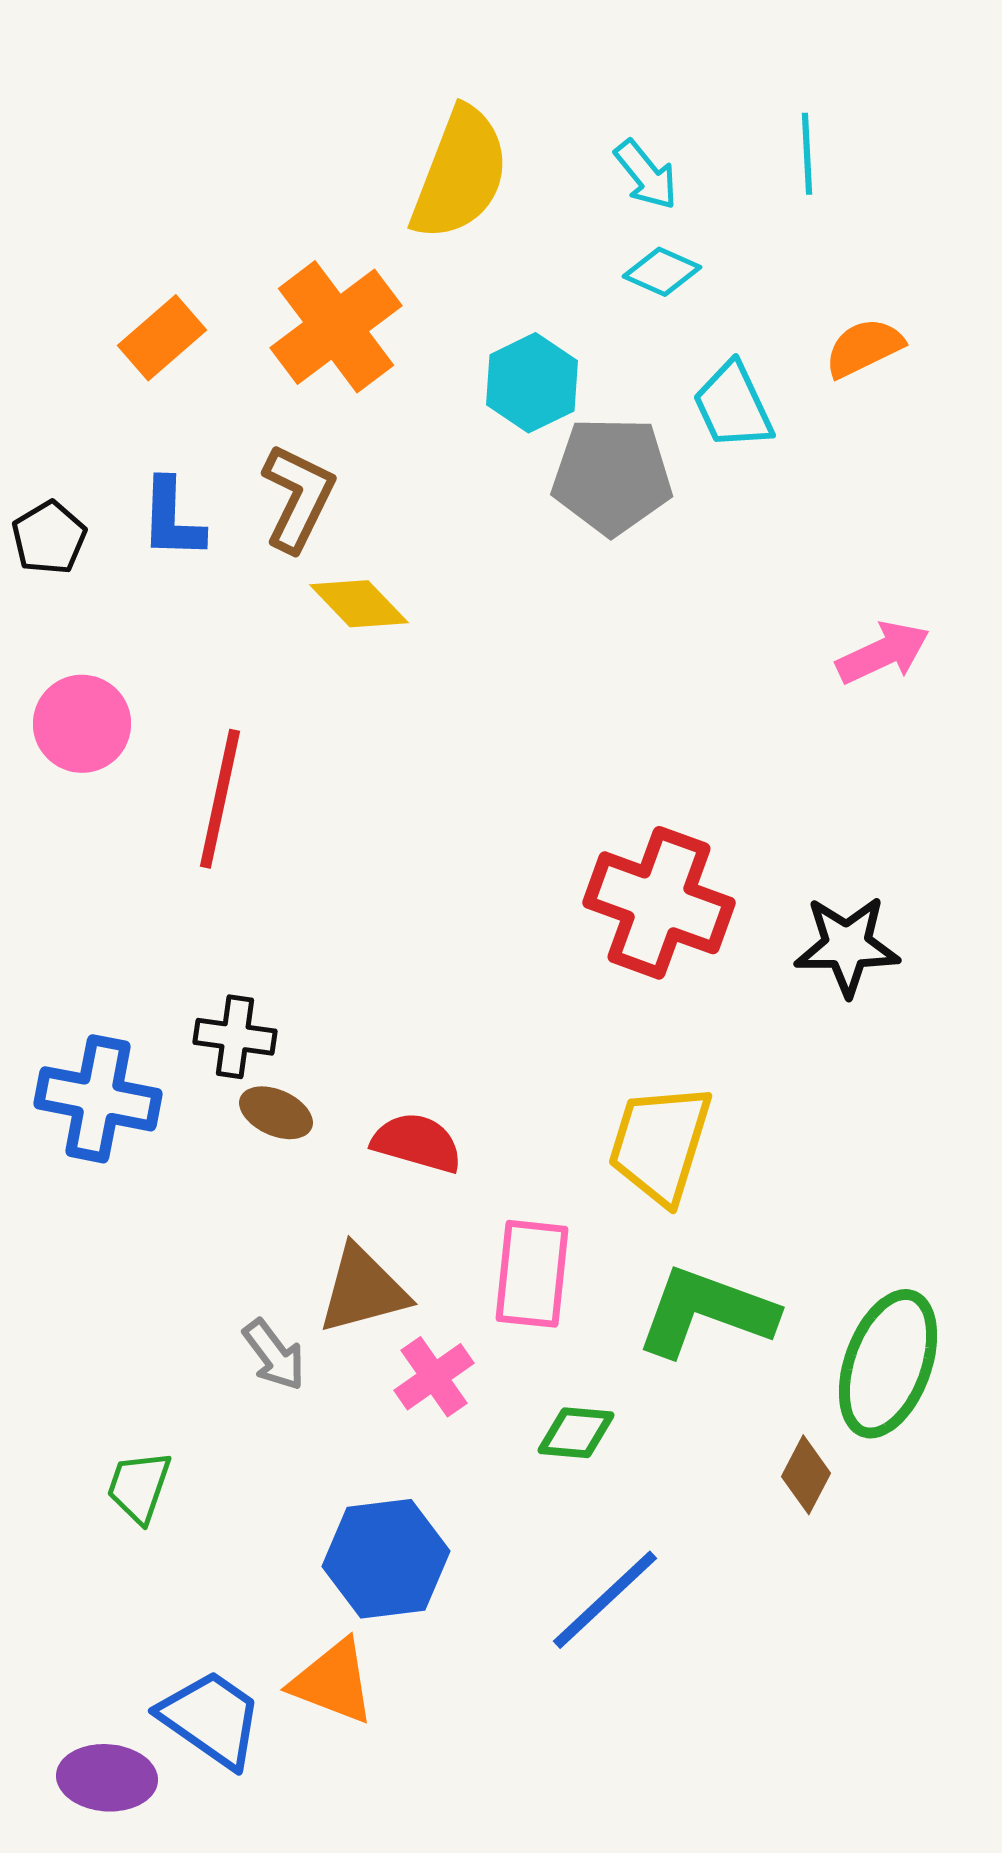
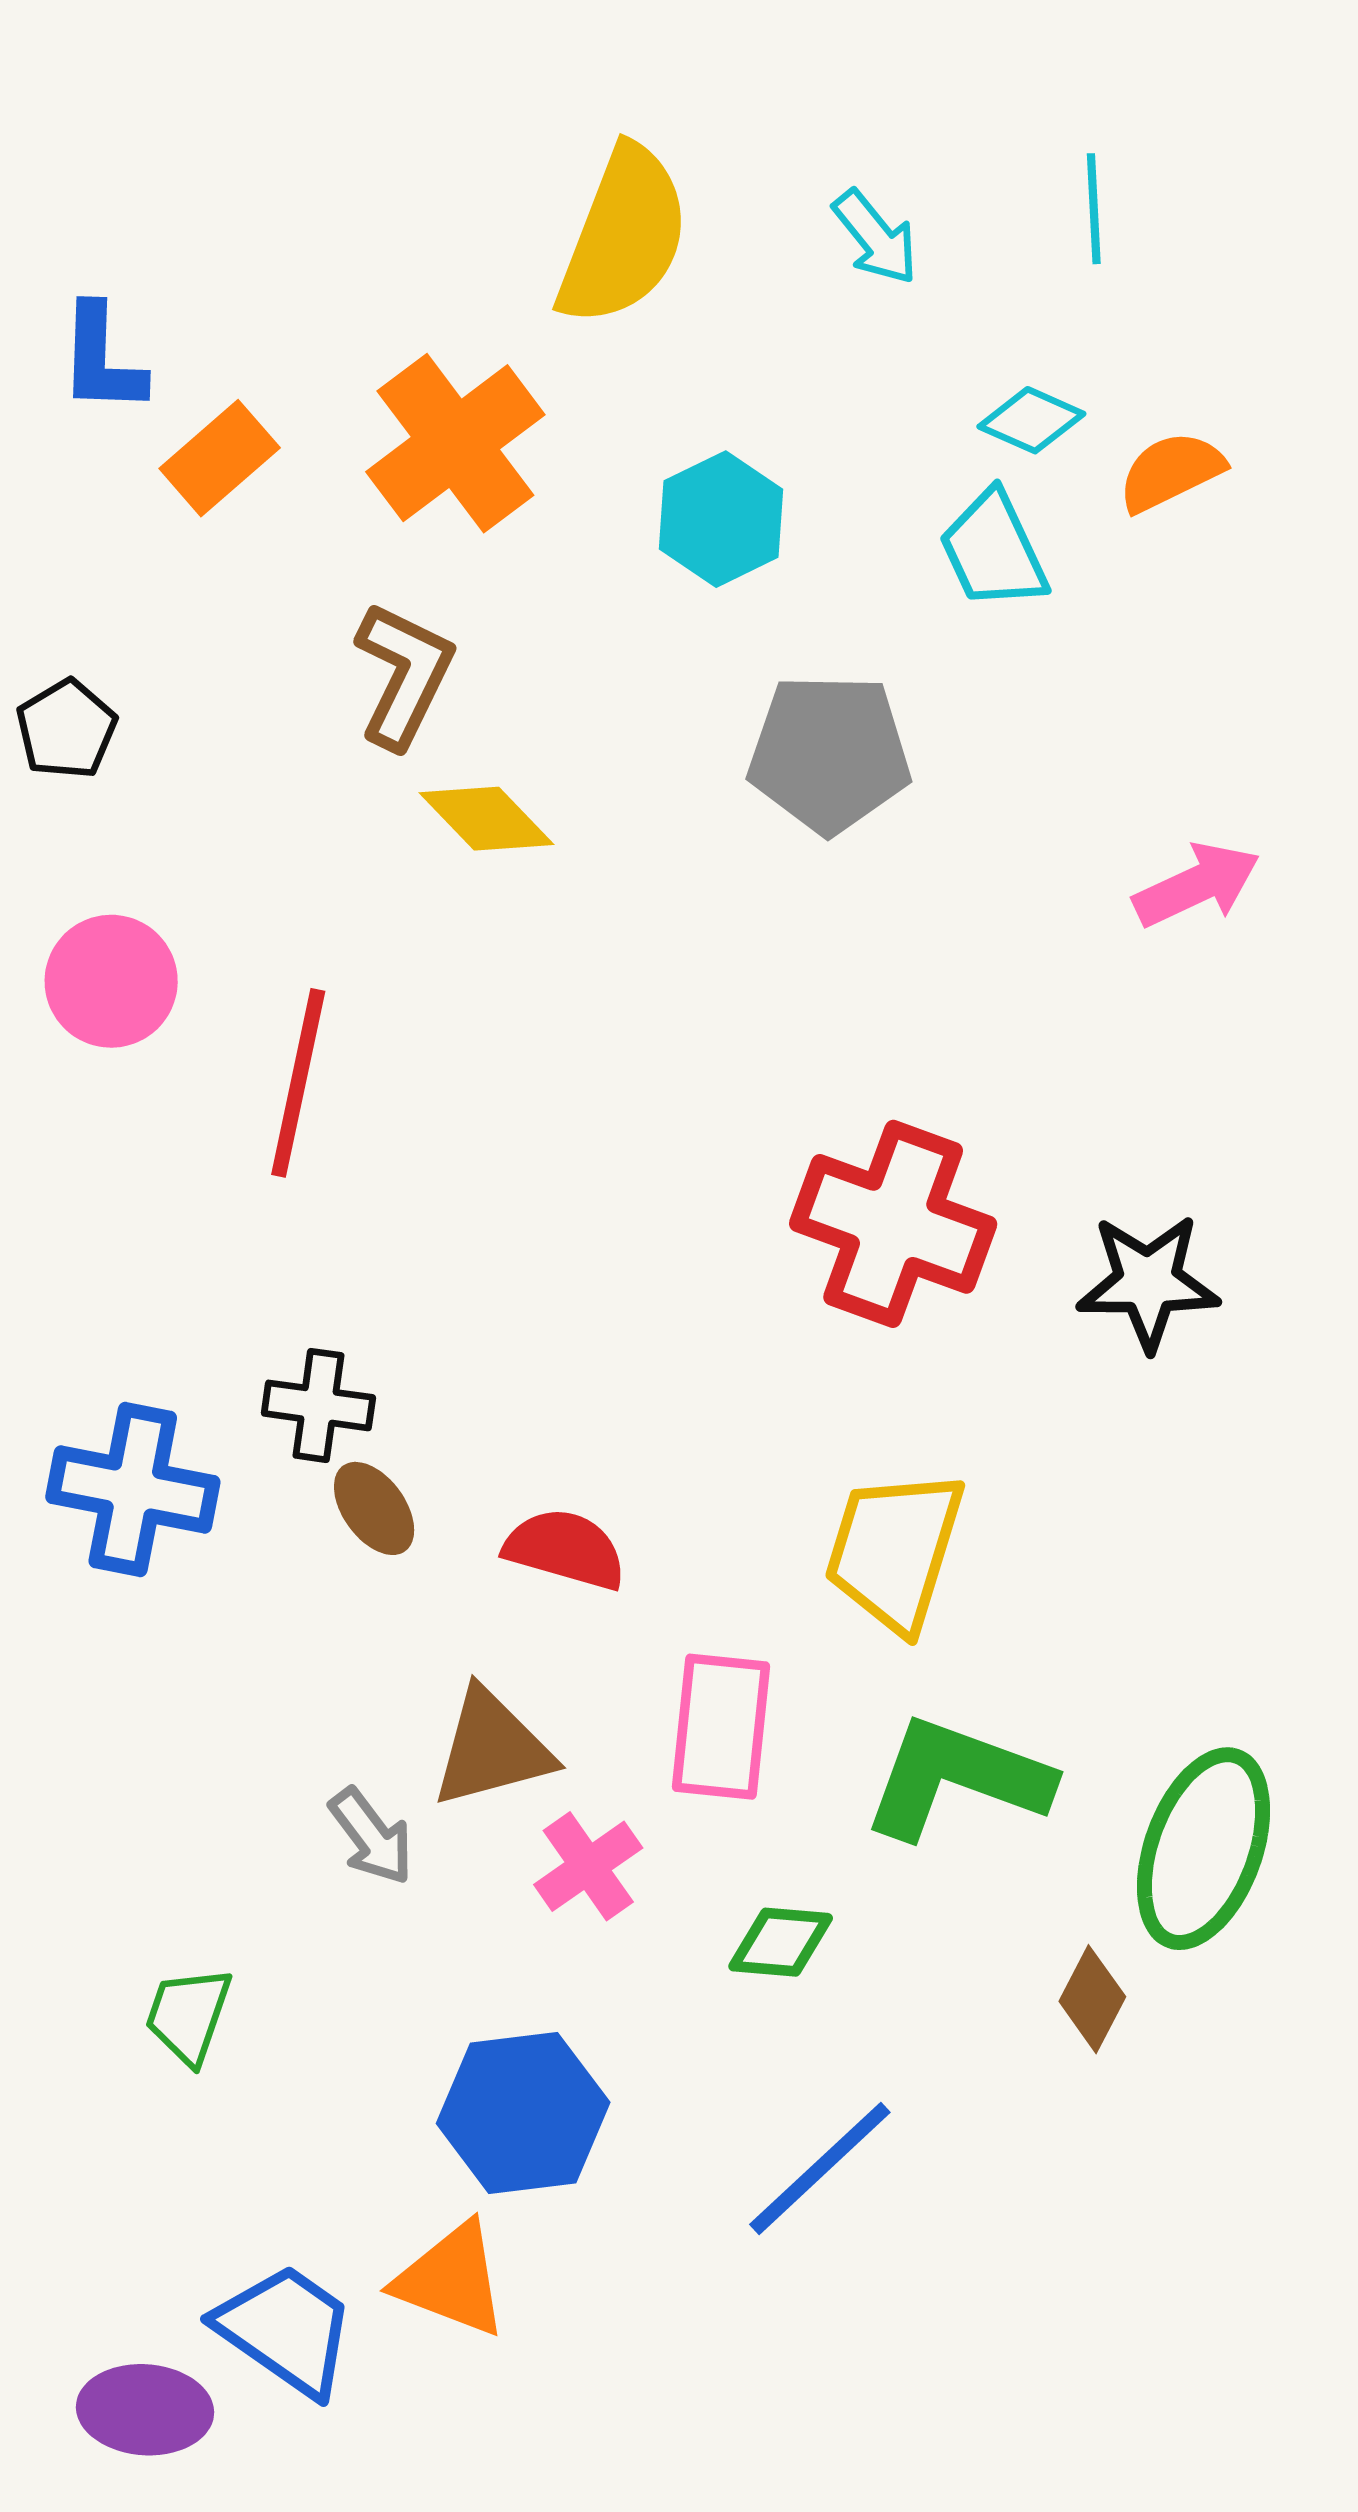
cyan diamond: (662, 272) -> (1031, 420), moved
gray pentagon: (612, 476) -> (829, 754), moved
blue L-shape: (172, 519) -> (102, 359), moved
brown ellipse: (276, 1113) -> (374, 1508), turned 30

